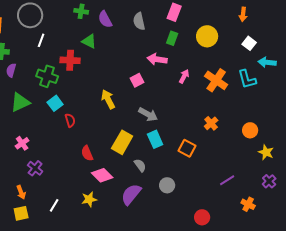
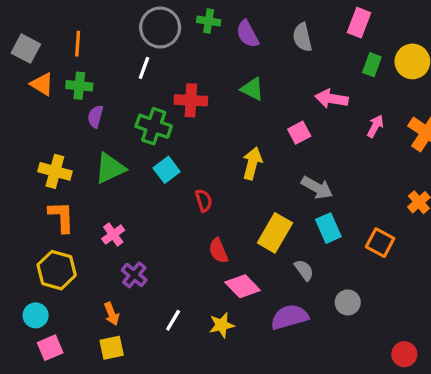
gray circle: (30, 15) -> (160, 28), moved
green rectangle: (172, 38) -> (372, 65), moved
green triangle: (89, 41) -> (252, 89), moved
yellow arrow: (108, 99) -> (252, 163), turned 42
red semicircle: (70, 120) -> (204, 201), moved
purple semicircle: (131, 194) -> (289, 317), turned 35
white line: (54, 205) -> (173, 320), moved

